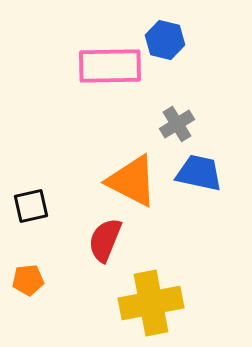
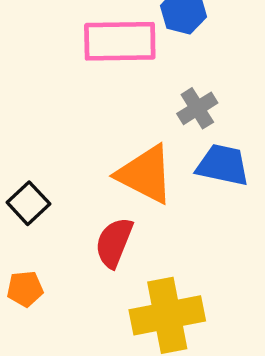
black square: (31, 206) -> (28, 203), turned -30

